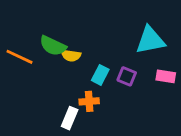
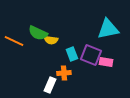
cyan rectangle: (100, 75) -> (72, 54), turned -48
purple square: (127, 76) -> (91, 55), size x1.5
pink rectangle: (166, 76) -> (106, 62), moved

